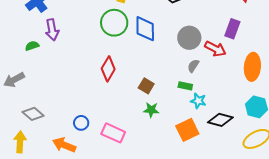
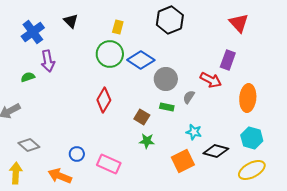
blue diamond: (145, 29) -> (141, 60), turned -56
gray circle: (189, 38) -> (166, 79), moved
green rectangle: (185, 86) -> (167, 107), moved

